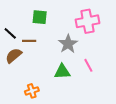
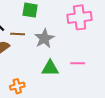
gray star: (68, 44) -> (44, 38), moved
pink line: (88, 65) -> (78, 63), turned -64

